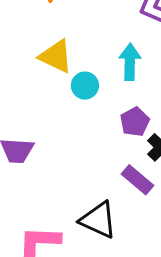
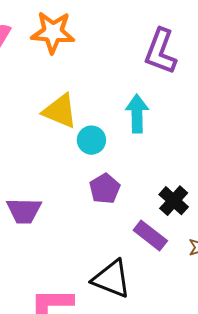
purple pentagon: (135, 122) -> (105, 189), moved

